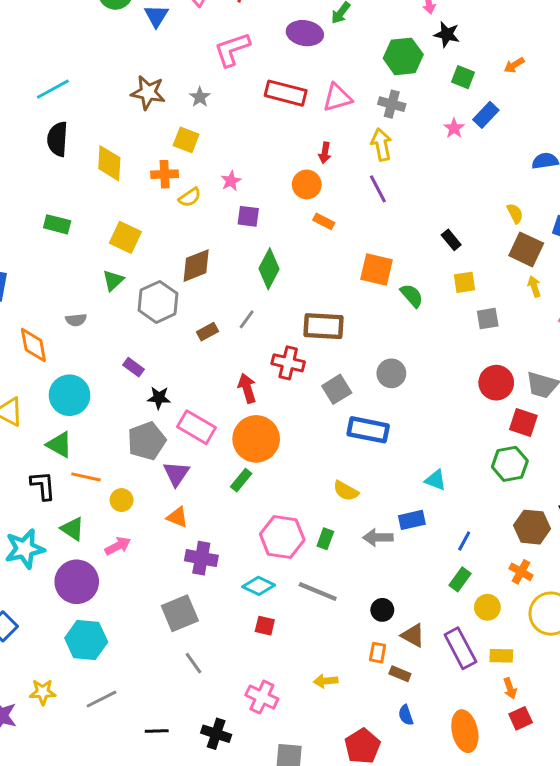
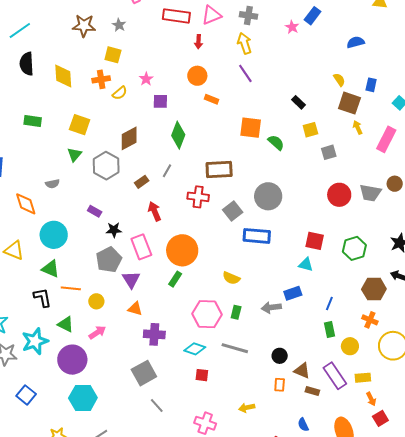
red arrow: (325, 153) -> (198, 42), moved
gray circle: (391, 373) -> (268, 196), size x1.4
red arrow: (247, 388) -> (155, 211), moved
red square: (523, 423) -> (315, 241), moved
pink rectangle: (197, 427) -> (141, 247), turned 45
yellow semicircle: (346, 491) -> (231, 278), moved
green rectangle: (460, 579) -> (330, 330), turned -42
brown rectangle: (400, 674) -> (312, 391), moved

